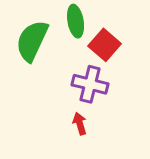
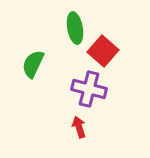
green semicircle: (32, 41) -> (33, 64), moved, size x0.7

